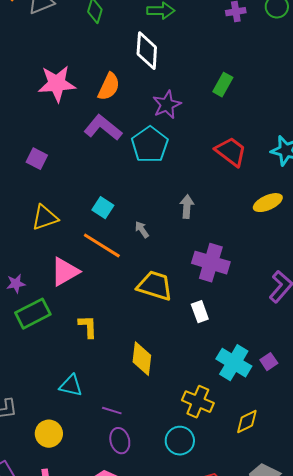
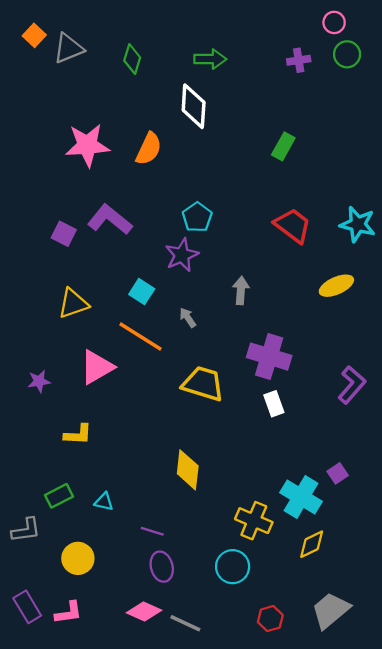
purple star: (167, 105) -> (182, 255), moved
purple L-shape: (103, 128) -> (110, 220), moved
cyan pentagon: (150, 145) -> (197, 217), size x0.7
white rectangle: (200, 312) -> (274, 404), moved
green rectangle: (33, 314) -> (59, 496), moved, size x0.7
yellow L-shape: (88, 327) -> (78, 434), moved, turned 95
cyan cross: (234, 363) -> (301, 497), moved
cyan triangle: (71, 386) -> (104, 502), size x0.7

